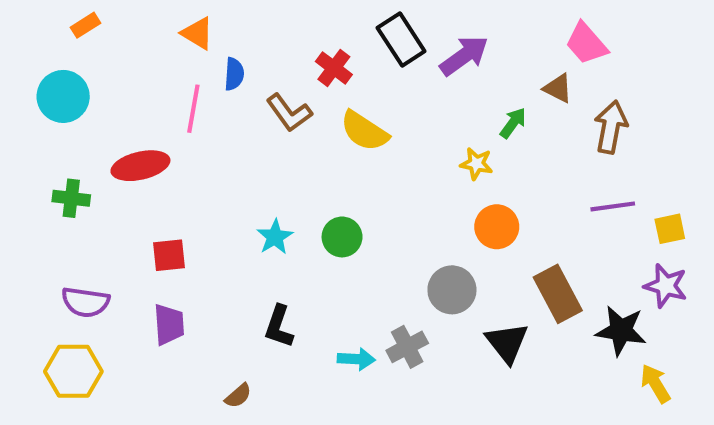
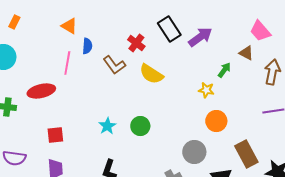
orange rectangle: (86, 25) -> (14, 22), turned -32

